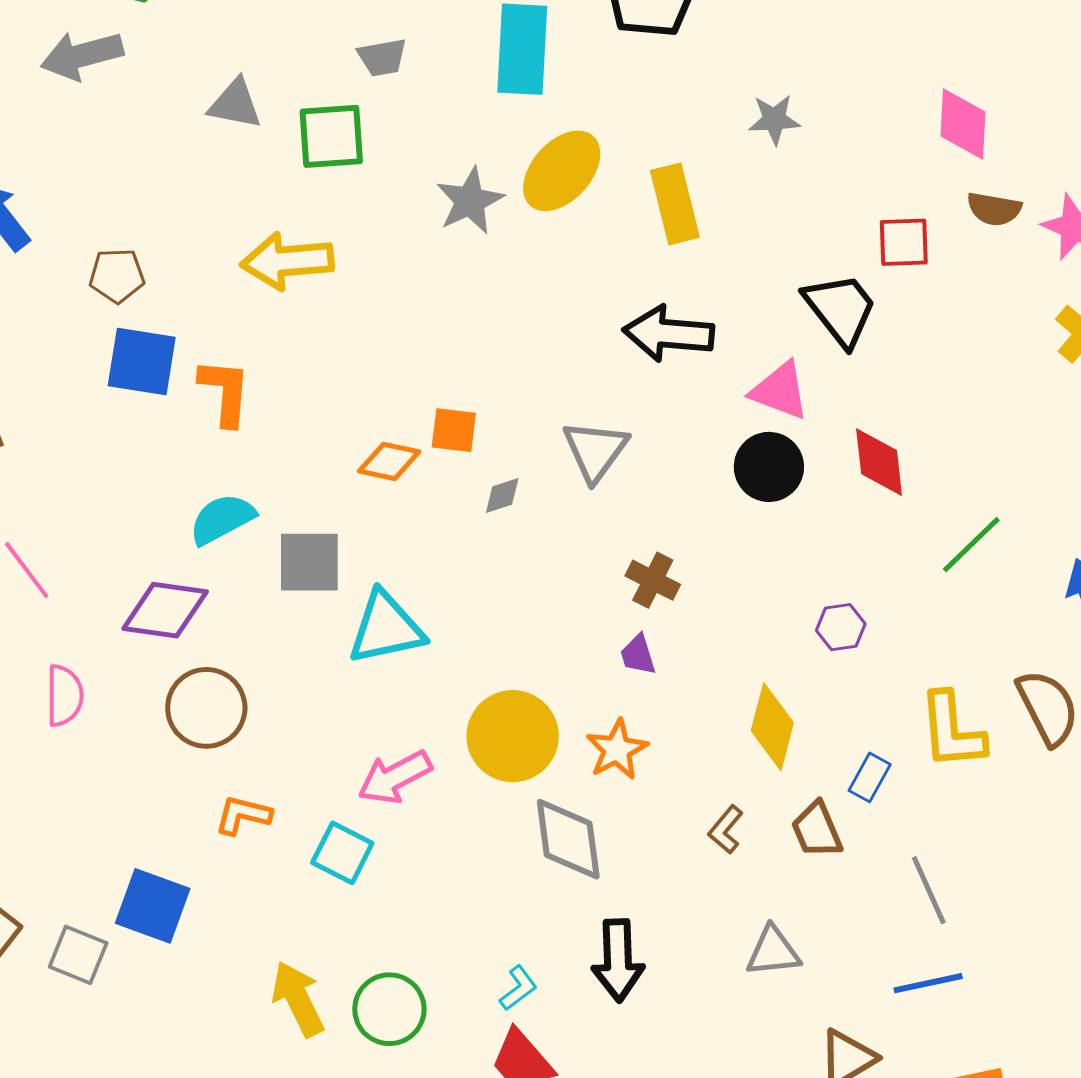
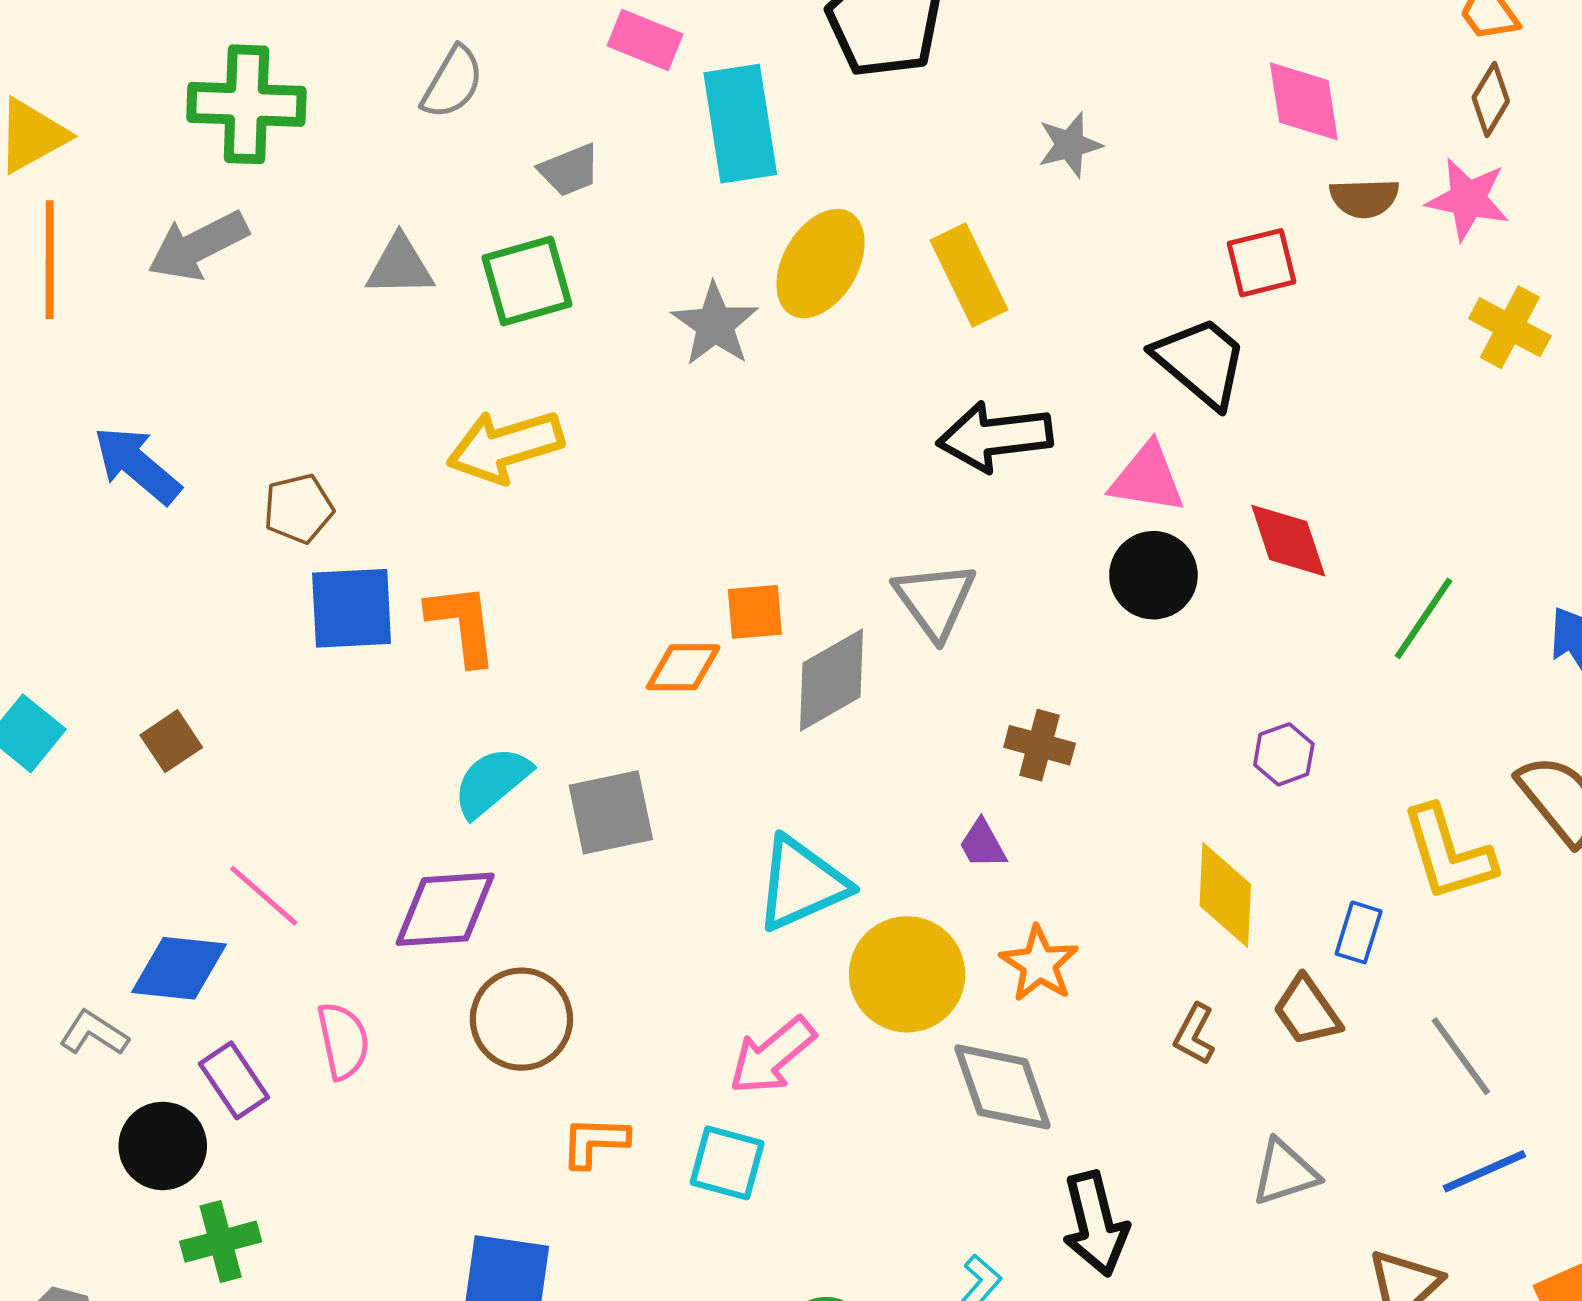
gray diamond: (502, 496) -> (832, 680), size x2.0
cyan triangle: (386, 628) -> (801, 884), moved
purple trapezoid: (638, 655) -> (983, 844), moved

